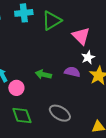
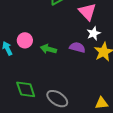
pink circle: (16, 88) -> (25, 40), moved
gray ellipse: (60, 113) -> (57, 99), moved

